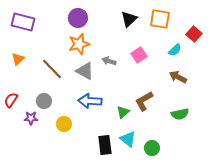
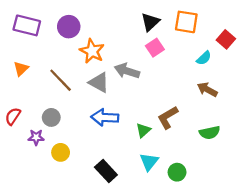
purple circle: (78, 18) -> (69, 27), moved
orange star: (79, 44) -> (92, 51), turned -30
pink square: (139, 55) -> (155, 48), moved
gray arrow: (109, 61) -> (127, 71), size x1.5
yellow circle: (64, 124) -> (61, 152), moved
cyan triangle: (128, 139) -> (149, 162), turned 30
black rectangle: (105, 145) -> (106, 171), moved, turned -36

